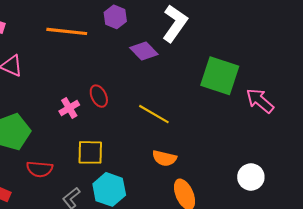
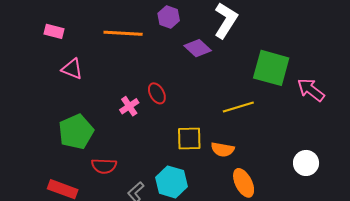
yellow line: (154, 114) -> (238, 107), moved, turned -44
yellow square: (90, 152) -> (189, 138), moved

